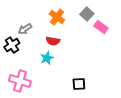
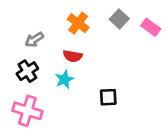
pink rectangle: (101, 27) -> (151, 27), moved
black cross: (12, 45) -> (27, 71), moved
black square: (79, 84) -> (108, 97), moved

